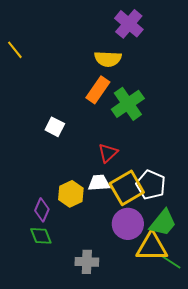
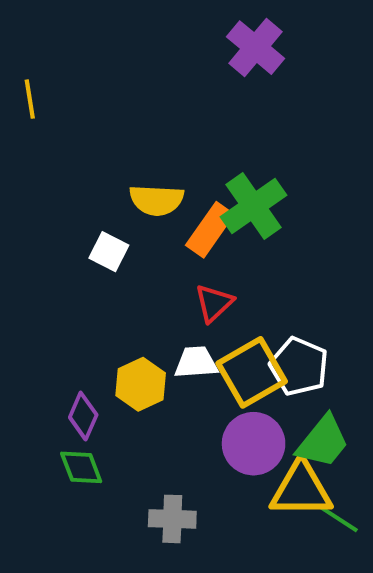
yellow line: (15, 50) -> (30, 99), turned 30
yellow semicircle: (108, 59) -> (156, 200), moved
orange rectangle: (98, 90) -> (210, 230), moved

